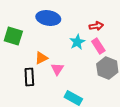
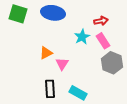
green square: (13, 36) -> (18, 14), moved
black rectangle: (29, 77) -> (50, 89), moved

